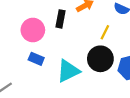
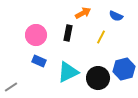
black rectangle: (61, 19) -> (68, 33), moved
black circle: (100, 59) -> (98, 78), moved

